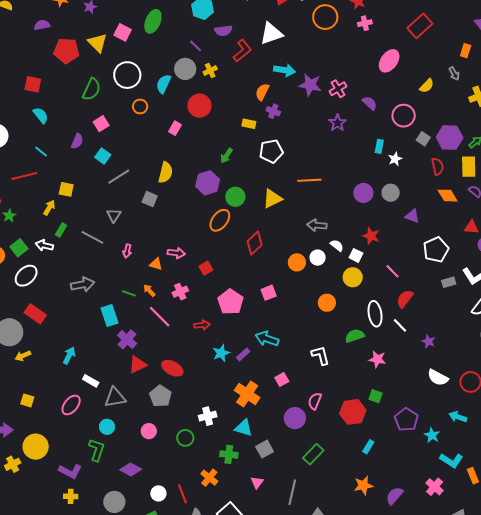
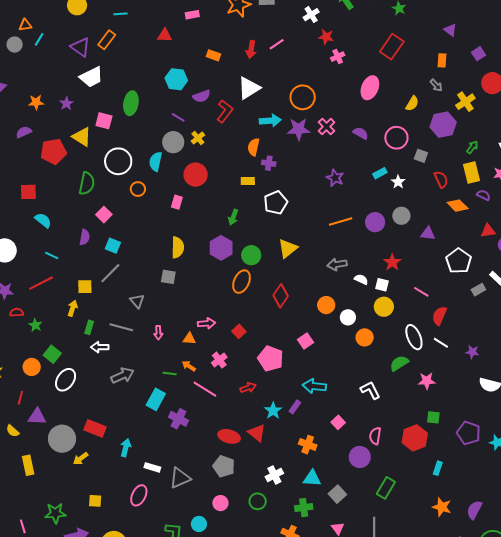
orange circle: (325, 17) -> (303, 97), moved
purple star: (337, 123) -> (335, 178), moved
purple hexagon: (450, 137) -> (443, 125), moved
cyan rectangle: (379, 146) -> (380, 173), turned 64
gray line: (119, 177) -> (110, 273), moved
orange line: (309, 180) -> (341, 222), moved
red star: (371, 236) -> (392, 262), turned 30
white arrow: (44, 245) -> (100, 347), moved
white circle: (318, 258) -> (348, 317), moved
red rectangle: (35, 314) -> (95, 428), moved
cyan rectangle: (109, 315) -> (156, 399), turned 60
red triangle: (138, 365) -> (257, 433), moved, turned -42
orange cross: (247, 394) -> (308, 445), size x0.7
cyan circle: (107, 427) -> (199, 524), moved
orange star: (363, 485) -> (442, 507), turned -30

